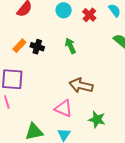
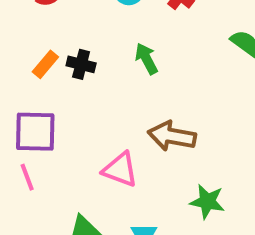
pink triangle: (64, 108) -> (120, 170), moved

